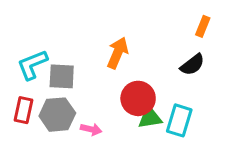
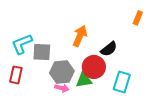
black semicircle: (192, 65) -> (109, 49), moved
gray hexagon: (57, 115) -> (62, 72), moved
green triangle: (150, 118) -> (84, 80), moved

